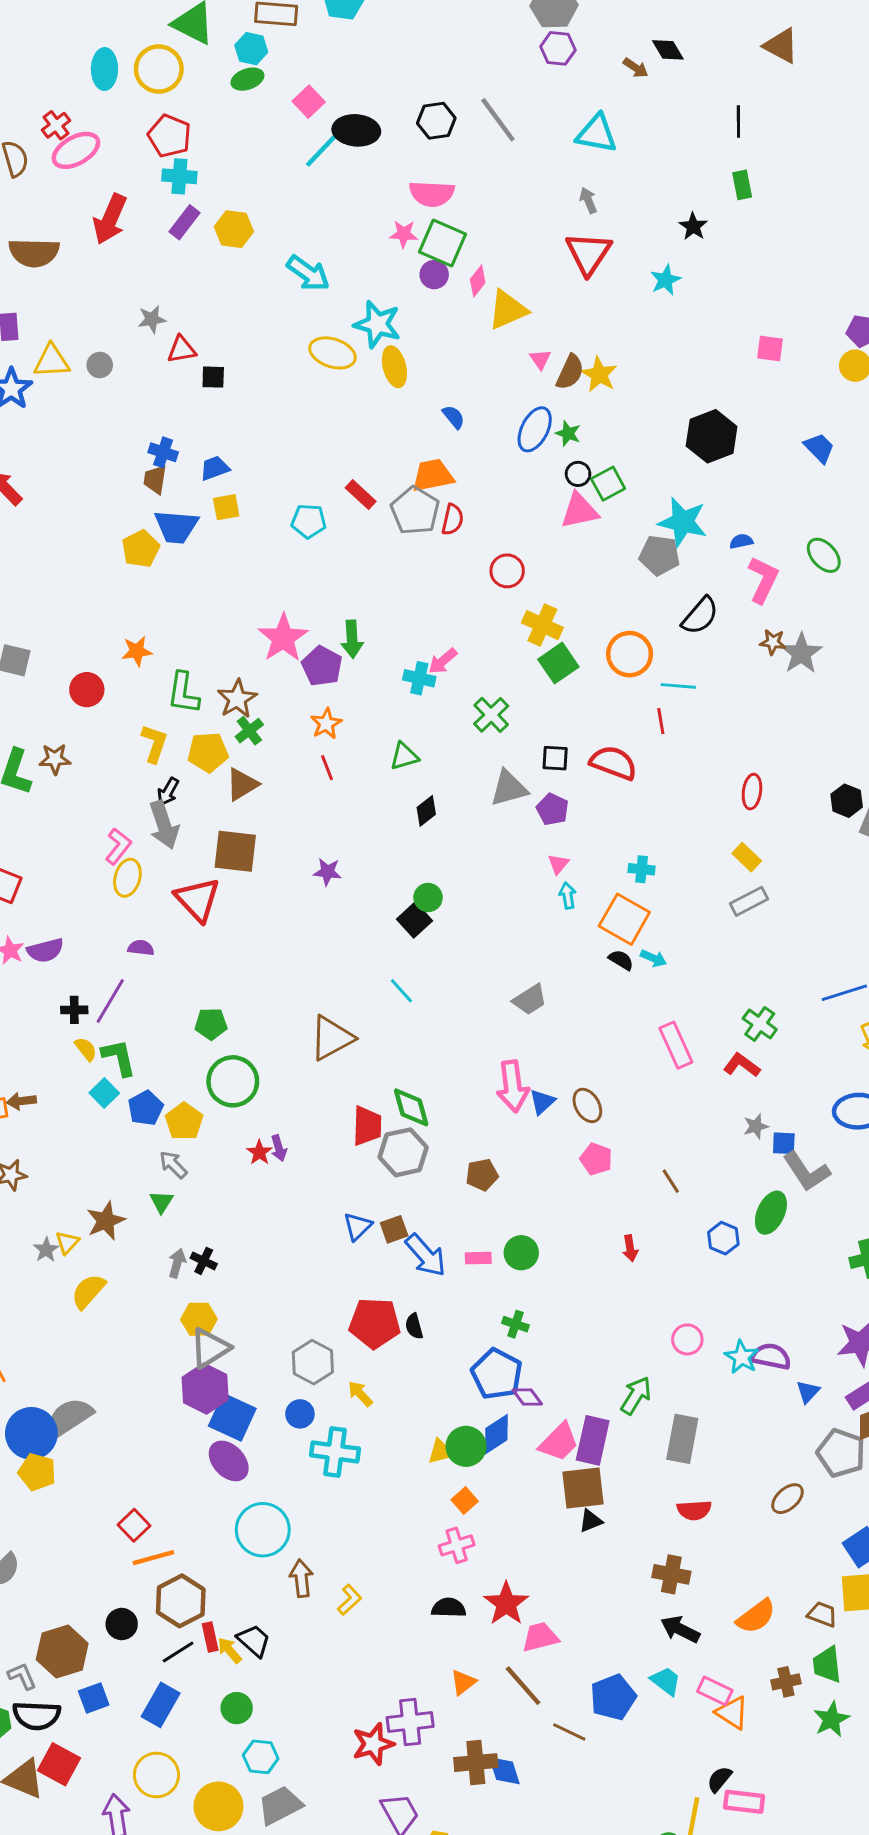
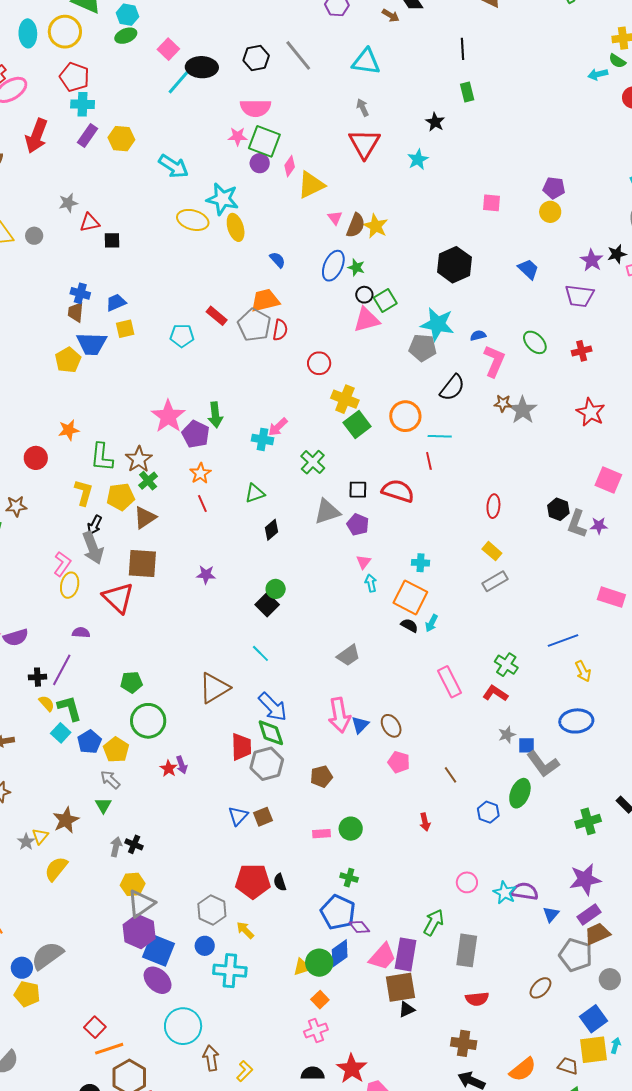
cyan arrow: (653, 958) -> (432, 623), turned 96
blue arrow: (426, 1255) -> (273, 707), moved
blue circle: (31, 1433) -> (22, 968), size x0.6

